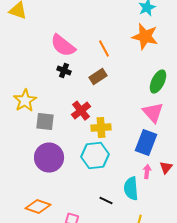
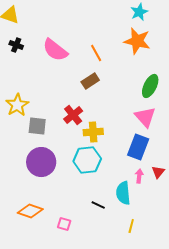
black cross: (64, 71) -> (16, 45), moved

